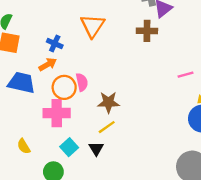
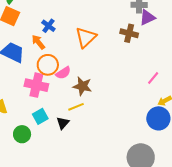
orange triangle: (93, 26) -> (86, 37), moved
orange arrow: (48, 64) -> (38, 42), turned -112
pink line: (185, 75) -> (153, 78), turned -48
pink semicircle: (82, 82) -> (63, 73), moved, turned 56

